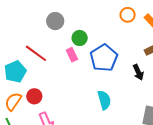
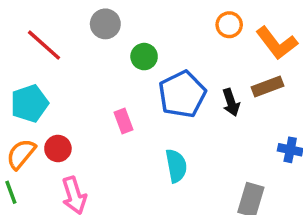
red line: (36, 53) -> (44, 45), moved
pink rectangle: (72, 55) -> (124, 121), moved
black arrow: (138, 72) -> (231, 102), moved

